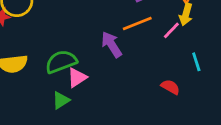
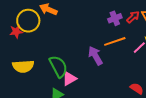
green semicircle: (61, 62) -> (58, 66), turned 80

